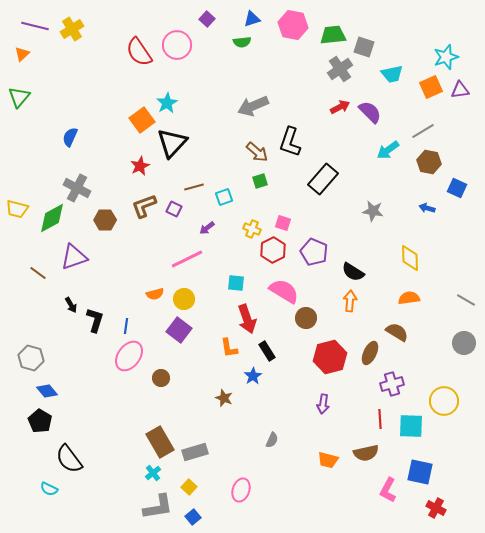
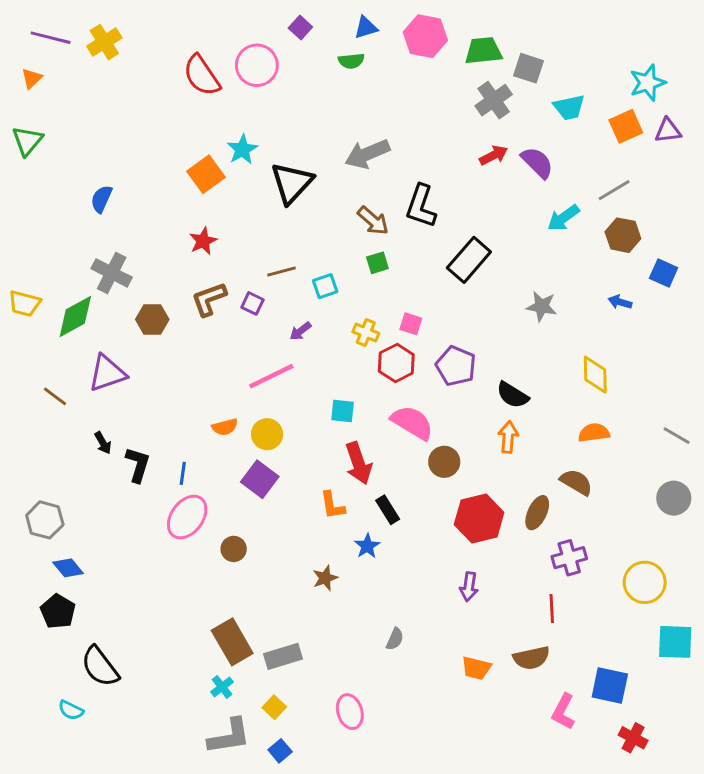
black triangle: (172, 143) -> (292, 183), moved
brown star: (224, 398) -> (325, 578), turned 30
cyan square: (411, 426) -> (675, 642), moved
pink ellipse: (241, 490) -> (350, 712), turned -35

